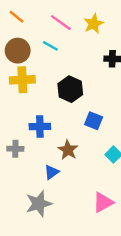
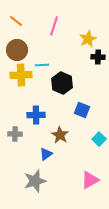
pink line: (61, 23) -> (54, 26), turned 72
yellow star: (94, 24) -> (88, 39), moved
cyan line: (50, 46) -> (42, 65), moved, turned -32

